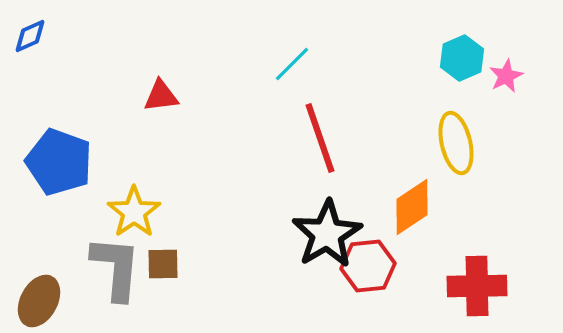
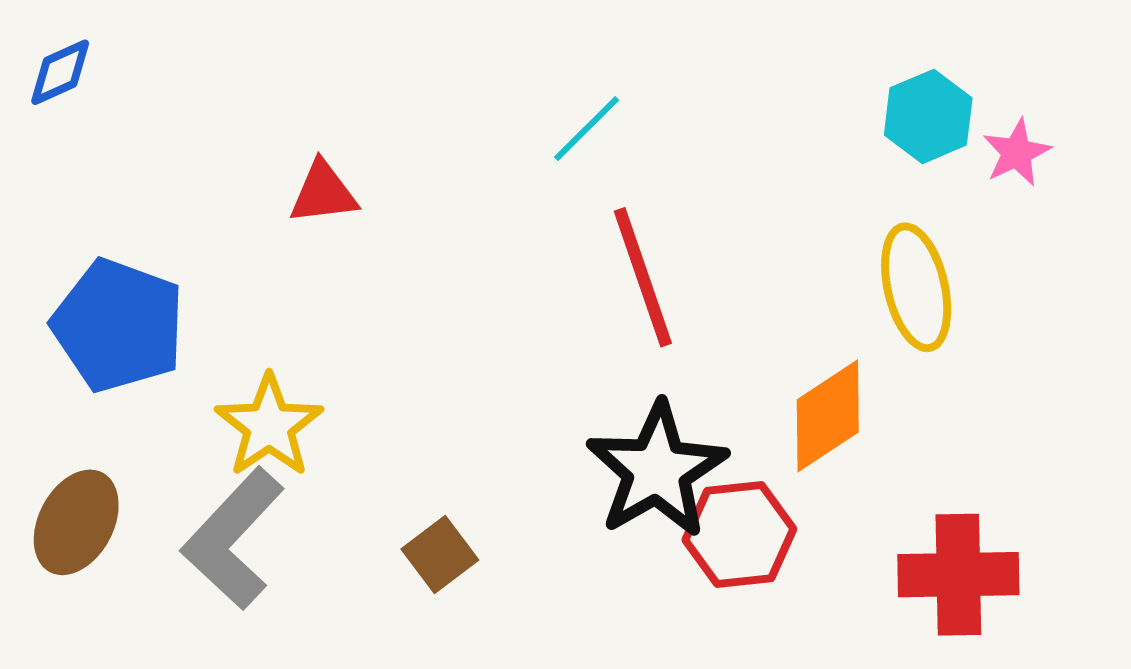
brown square: (163, 264) -> (440, 555), moved, turned -36
gray L-shape: (116, 268) -> (233, 538), turned -142
brown ellipse: (39, 301) -> (76, 522), moved

